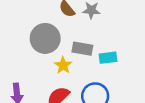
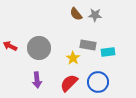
gray circle: (45, 38) -> (39, 48), moved

